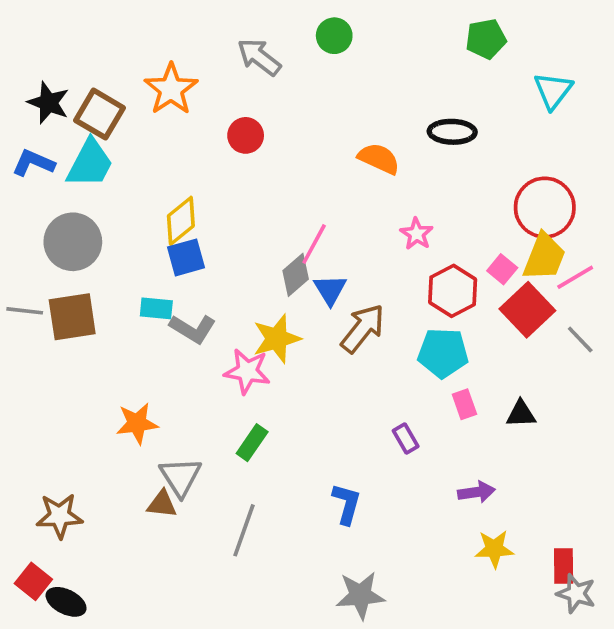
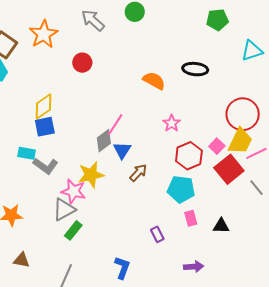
cyan triangle: (553, 91) -> (252, 51), turned 30
brown arrow: (363, 328) -> (138, 173), size x0.7
gray triangle: (180, 477) -> (64, 210), moved, turned 30

